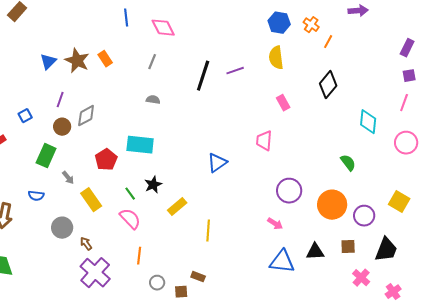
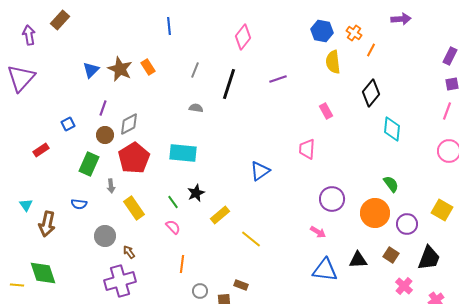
pink diamond: (163, 28) -> (243, 37), moved, turned 65
yellow semicircle: (276, 58) -> (333, 62), moved
black line: (203, 76) -> (229, 84), moved
cyan diamond: (368, 122) -> (392, 129), moved
red pentagon: (106, 160) -> (134, 158), moved, size x1.4
green semicircle: (348, 163) -> (391, 184), moved
gray arrow: (68, 178) -> (111, 186), turned 32
pink semicircle: (130, 219) -> (173, 227), size x0.7
yellow line: (208, 231) -> (251, 239), turned -55
brown square: (348, 247) -> (391, 255), turned 35
purple cross: (95, 273) -> (120, 281), moved, turned 32

